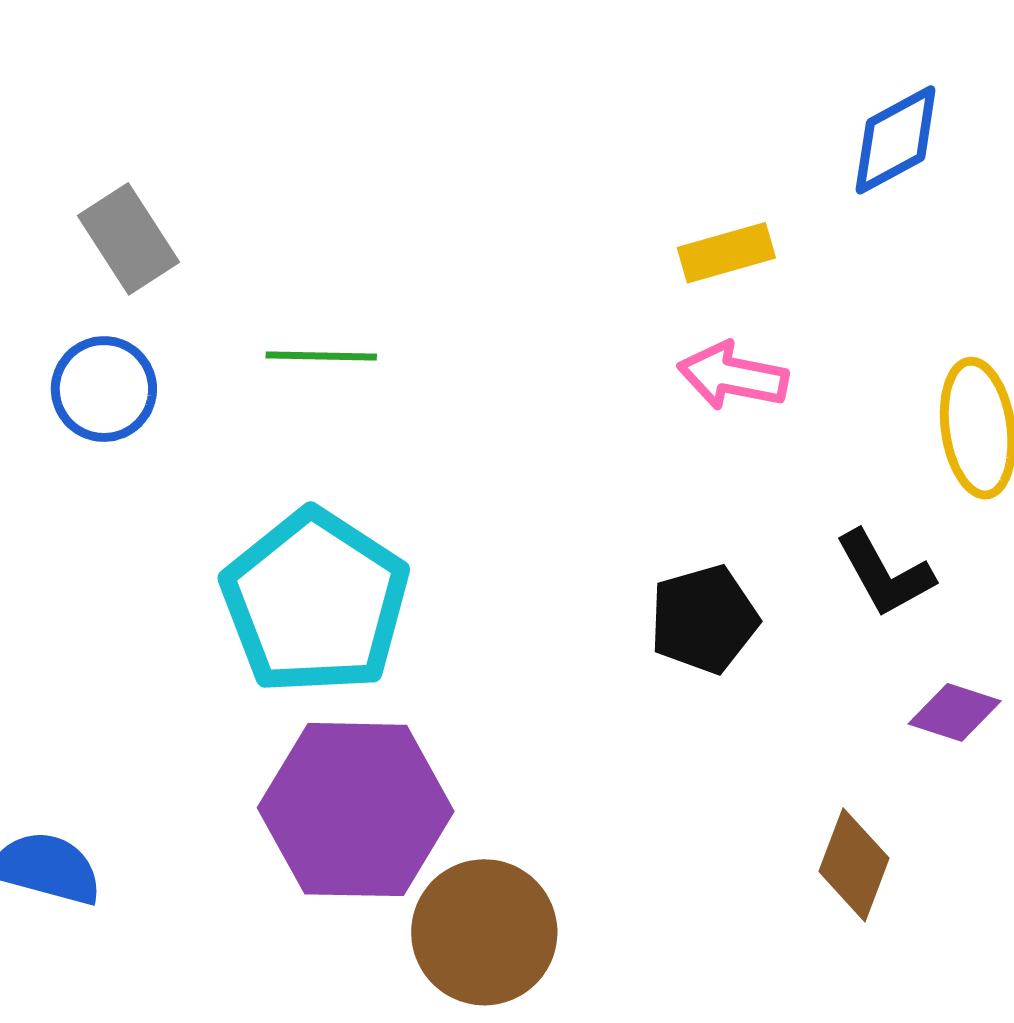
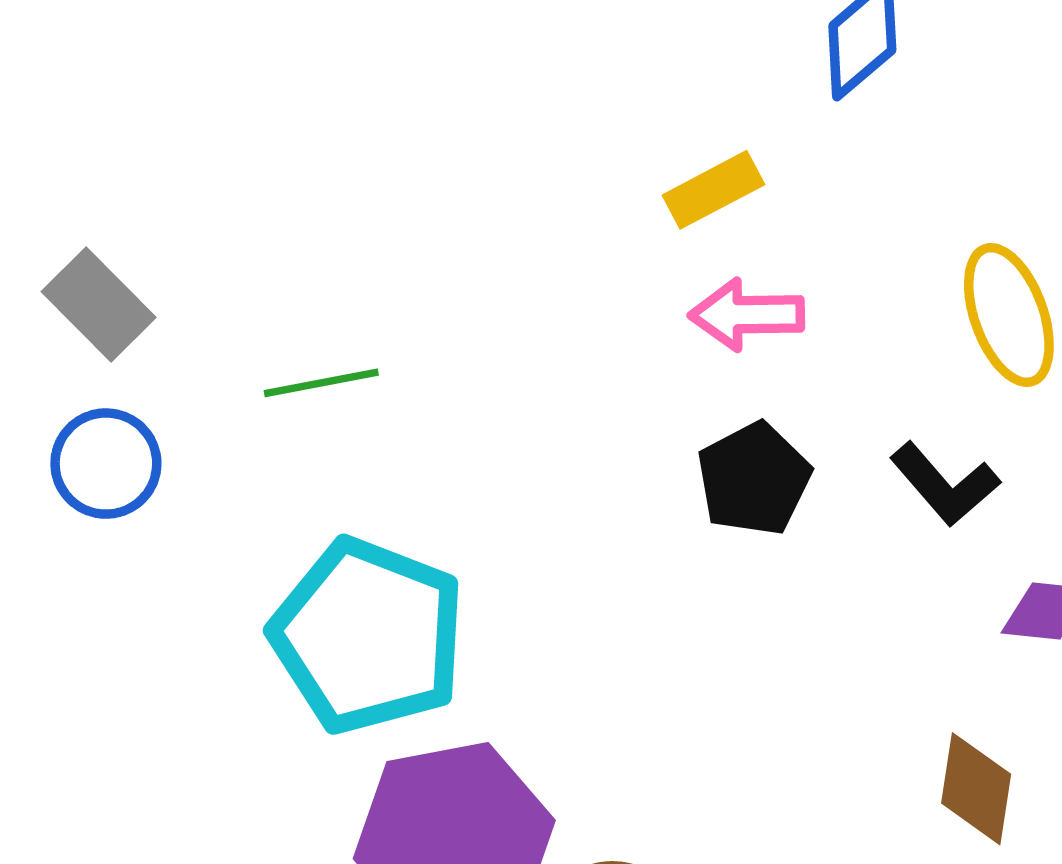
black pentagon: (704, 619) -> (754, 479), moved

